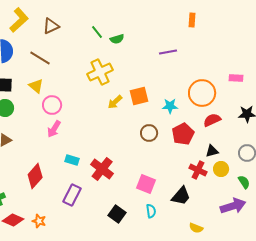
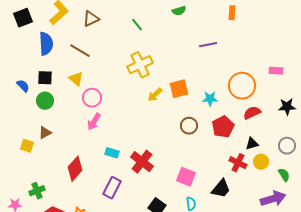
green semicircle: (117, 39) -> (179, 11), moved

